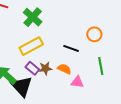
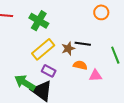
orange circle: (94, 34) -> (101, 12), moved
brown star: (45, 68) -> (68, 48), moved

